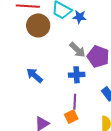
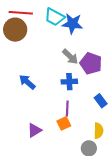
blue star: (79, 17) -> (72, 24), size x1.5
brown circle: (38, 25) -> (15, 30), moved

